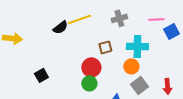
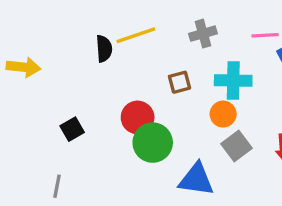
black semicircle: (60, 27) -> (104, 49), turned -56
red circle: (91, 67) -> (138, 117), moved
green circle: (89, 83) -> (153, 143), size x1.5

